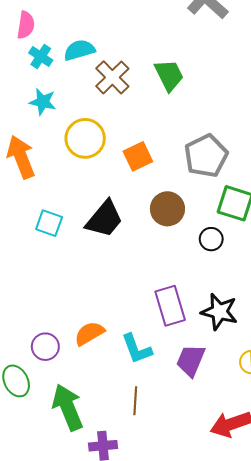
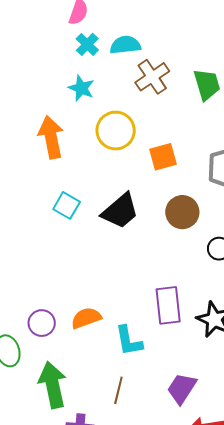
purple trapezoid: (191, 360) -> (182, 388), moved

